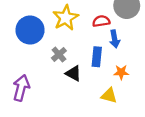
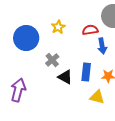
yellow star: (66, 18) -> (58, 27), size x0.6
blue rectangle: (97, 57) -> (86, 72), moved

